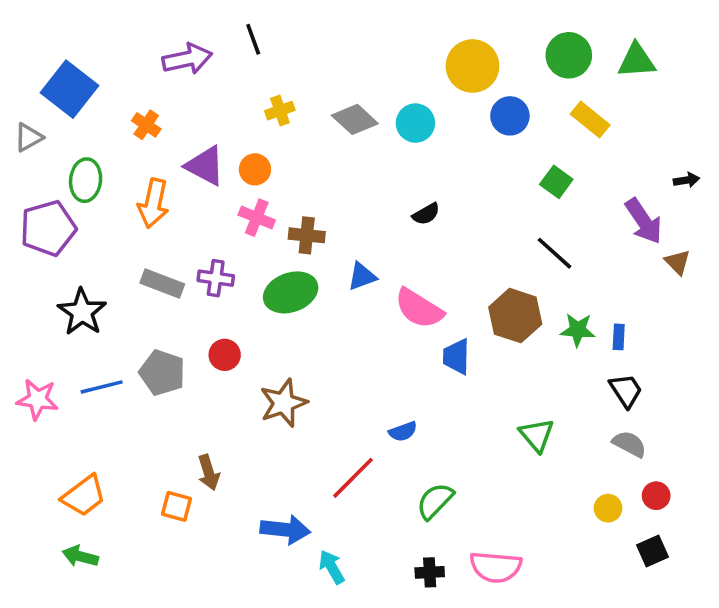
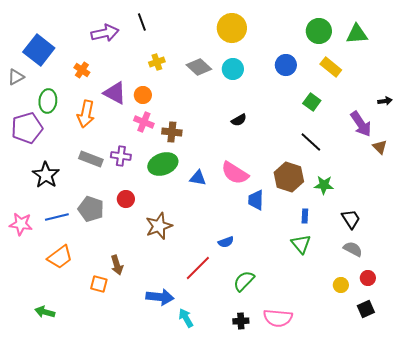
yellow circle: (472, 66) -> (232, 28), moved
blue triangle: (362, 276) -> (198, 178), moved, turned 30
blue rectangle: (619, 337) -> (305, 216), moved
orange trapezoid: (84, 496) -> (60, 257), moved

